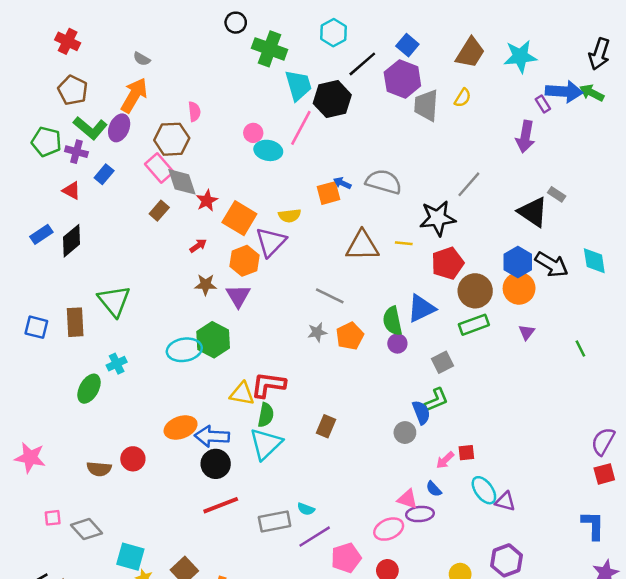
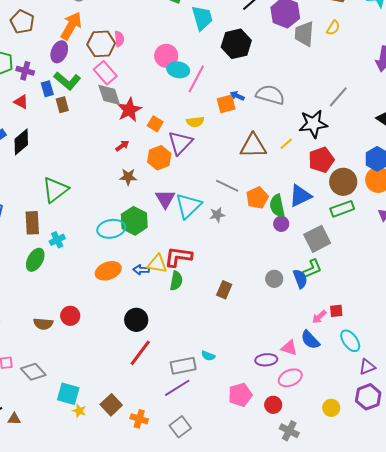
black hexagon: (332, 99) -> (236, 44), moved
green L-shape: (90, 128) -> (67, 81), moved
pink line: (301, 128) -> (196, 79), moved
pink circle: (253, 133) -> (166, 56), size x1.5
brown hexagon: (172, 139) -> (101, 44), moved
pink rectangle: (159, 168) -> (105, 73), moved
blue rectangle: (104, 174) -> (47, 89), turned -56
red star: (207, 201) -> (129, 110), size x1.4
brown rectangle: (159, 211) -> (62, 105), moved, turned -56
orange square: (239, 218) -> (155, 124), size x0.6
yellow line: (404, 243) -> (286, 144), turned -48
purple triangle: (238, 296) -> (165, 199), moved
green triangle: (114, 301) -> (55, 190), turned 32
brown rectangle: (75, 322) -> (32, 223), moved
orange pentagon: (350, 336) -> (257, 198), moved
gray square: (443, 362) -> (317, 239), size x1.5
orange ellipse: (181, 428) -> (108, 271), moved
gray circle: (405, 433) -> (274, 279), moved
blue arrow: (212, 436) -> (141, 270), moved, size x0.6
cyan triangle: (266, 444) -> (188, 206), moved
blue semicircle: (434, 489) -> (310, 340), size x1.5
purple triangle: (505, 501) -> (367, 367), moved, turned -36
red line: (221, 505) -> (140, 353), turned -32
purple ellipse: (420, 514) -> (266, 360), moved
pink ellipse: (389, 529) -> (290, 378), moved
purple line: (315, 537) -> (177, 388), moved

